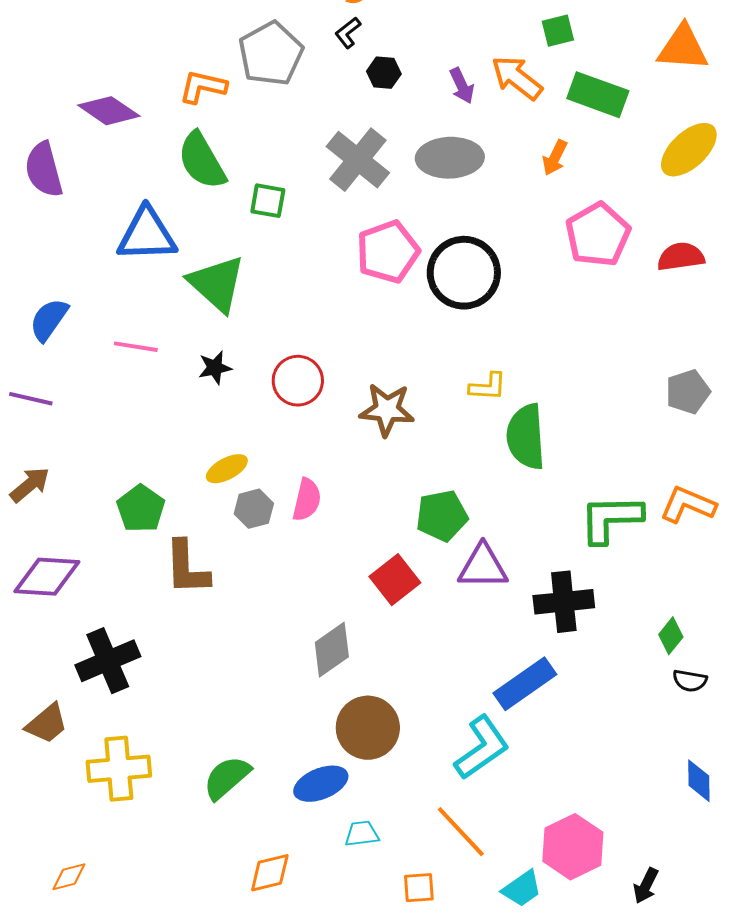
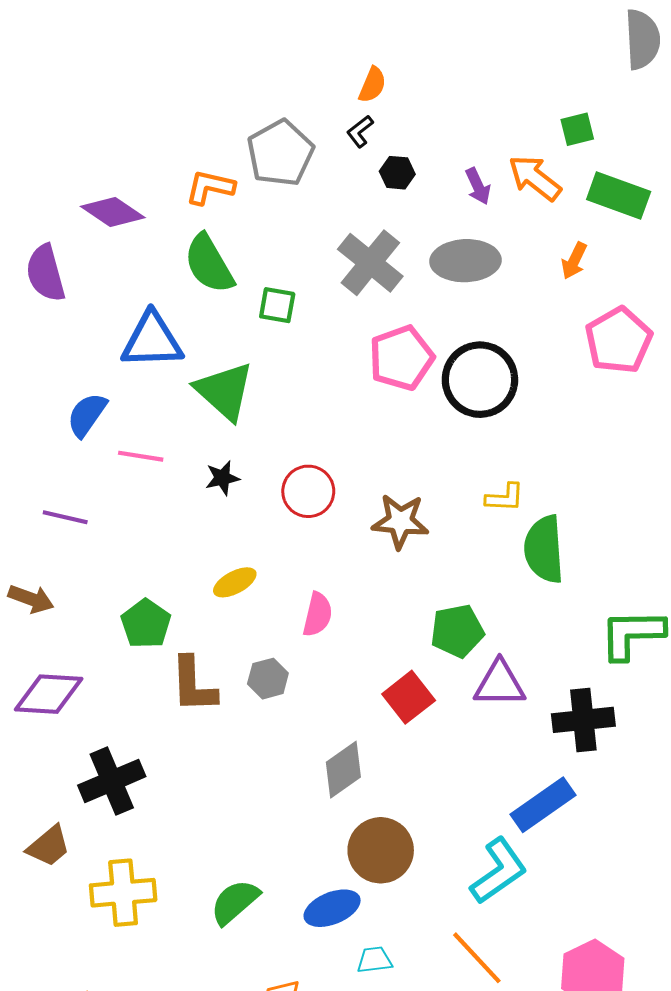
blue semicircle: (49, 320) -> (87, 415), moved
purple line: (31, 399) -> (65, 517), moved
brown arrow: (30, 485) -> (31, 599), turned 60
gray hexagon: (254, 509) -> (268, 679), moved

